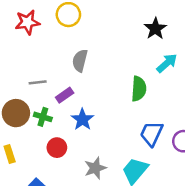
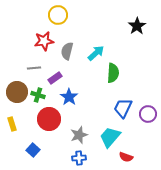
red star: (27, 22) -> (44, 41), moved
black star: (155, 29) -> (137, 26), moved
cyan arrow: (167, 63) -> (96, 53), moved
red circle: (57, 148) -> (49, 119), size x1.5

